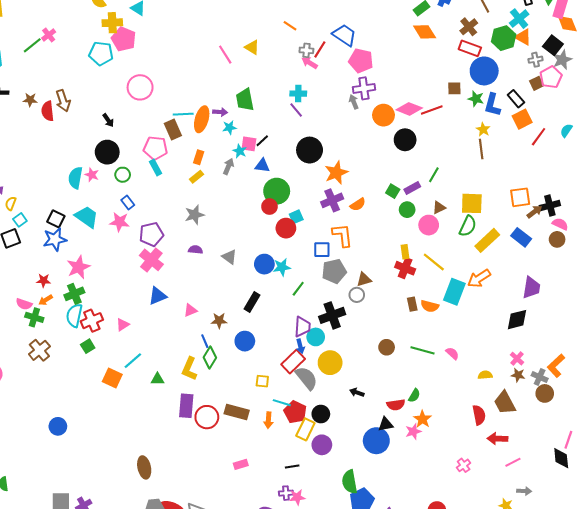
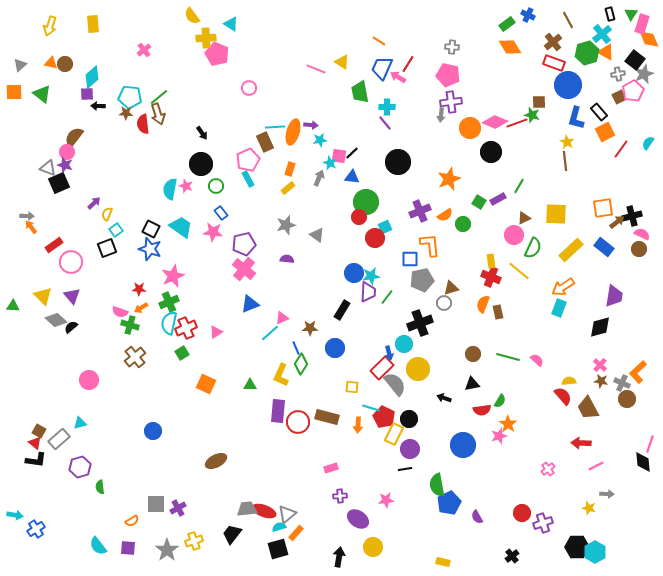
blue trapezoid: (344, 35) -> (382, 68), moved, turned -100
green line: (32, 45) -> (159, 97), moved
gray cross: (306, 50) -> (452, 47), moved
cyan pentagon: (101, 53) -> (130, 97), moved
pink line: (225, 55) -> (316, 69), turned -36
pink circle: (140, 87) -> (249, 88), moved, size x0.6
green star: (476, 99) -> (532, 115), moved
green trapezoid: (245, 100) -> (360, 92), moved
gray arrow: (354, 102) -> (441, 115), turned -152
pink pentagon: (155, 148) -> (248, 160), turned -30
orange star: (336, 173) -> (449, 179), moved
green circle: (407, 210) -> (463, 224), moved
green semicircle: (468, 226) -> (533, 248), moved
blue star: (55, 239) -> (150, 249), turned 30
gray triangle: (229, 257) -> (317, 235), moved
cyan rectangle: (454, 292) -> (559, 308), moved, size x0.7
orange semicircle: (430, 306) -> (483, 304), moved, turned 96
purple trapezoid: (302, 327) -> (368, 292), moved
cyan line: (133, 361) -> (270, 333), moved
red semicircle: (479, 415) -> (563, 396), moved, turned -30
black triangle: (386, 424) -> (472, 384), moved
black line: (292, 466) -> (405, 469), moved
brown ellipse: (144, 467) -> (216, 461), moved, turned 75
purple cross: (286, 493) -> (340, 496), moved

